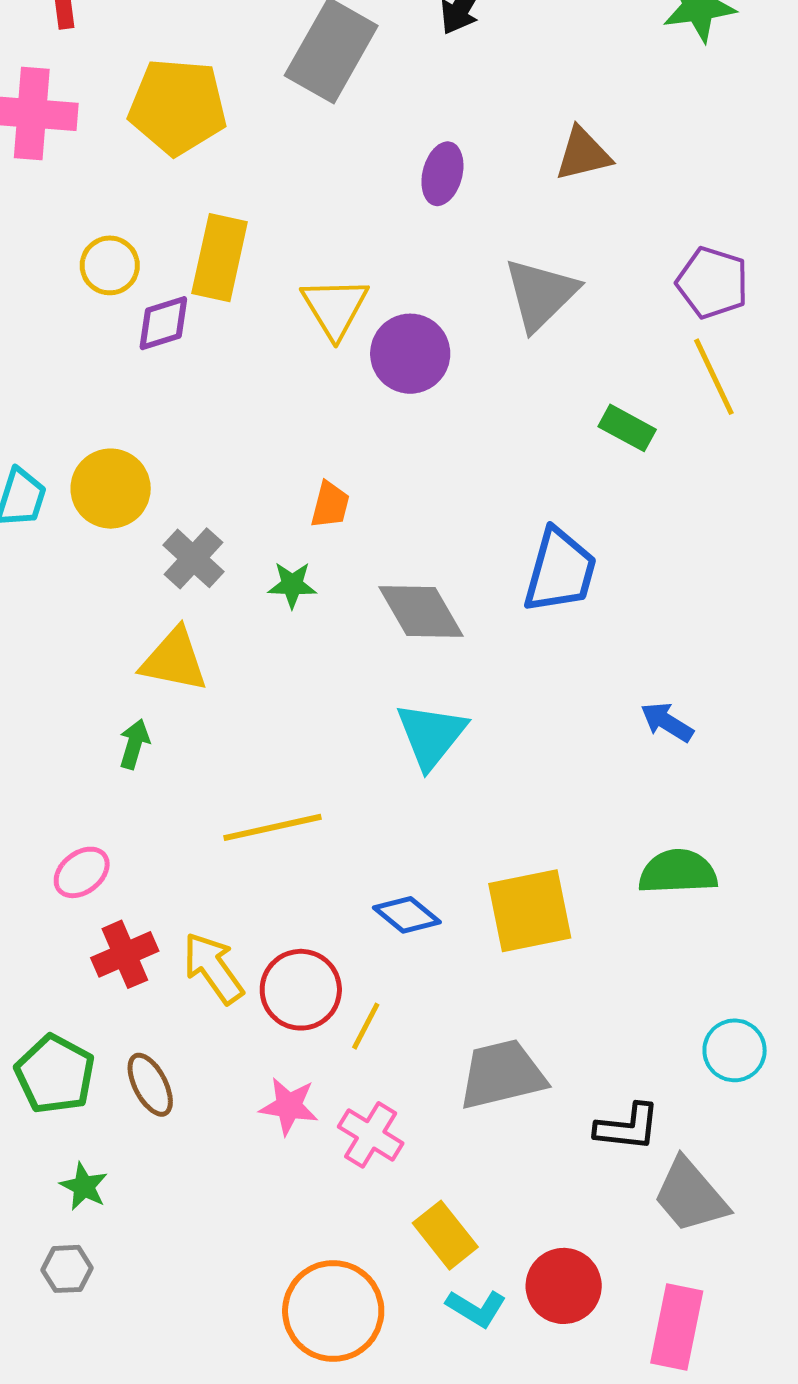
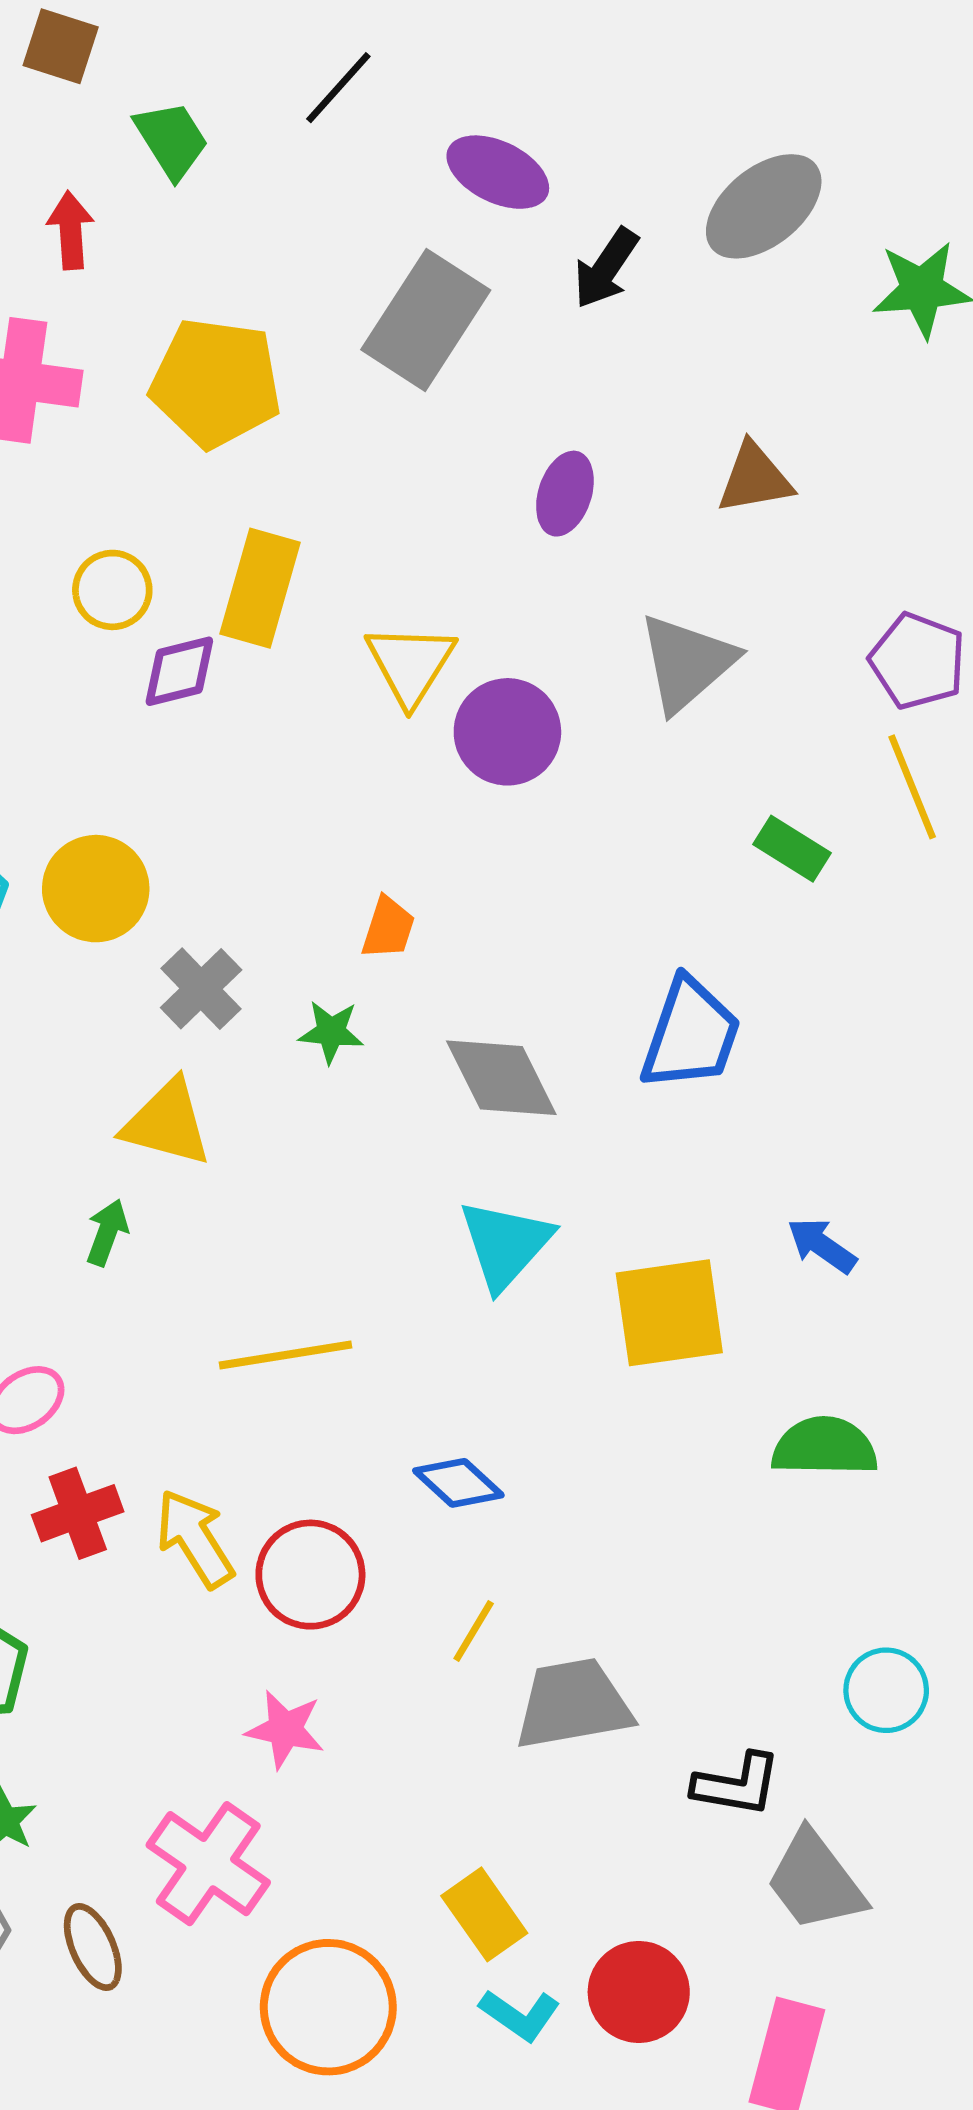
yellow square: (530, 911) -> (669, 1313), moved
yellow line: (366, 1026) -> (474, 1631), moved
brown ellipse: (150, 1085) -> (93, 1947), moved
pink cross: (371, 1135) -> (208, 1864), moved, size x1.4

